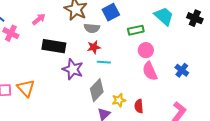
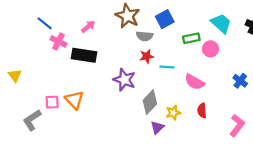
black rectangle: (54, 46) -> (84, 55), moved
pink circle: (146, 50) -> (210, 49), moved
cyan line: (104, 62) -> (167, 67), moved
pink semicircle: (150, 71) -> (195, 82), moved, turned -36
red semicircle: (139, 106) -> (202, 111), moved

